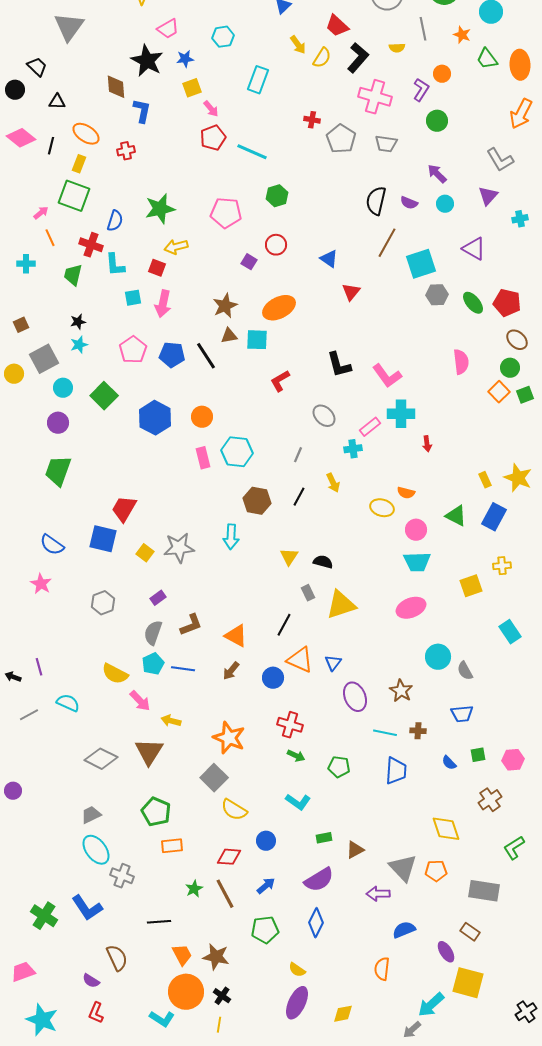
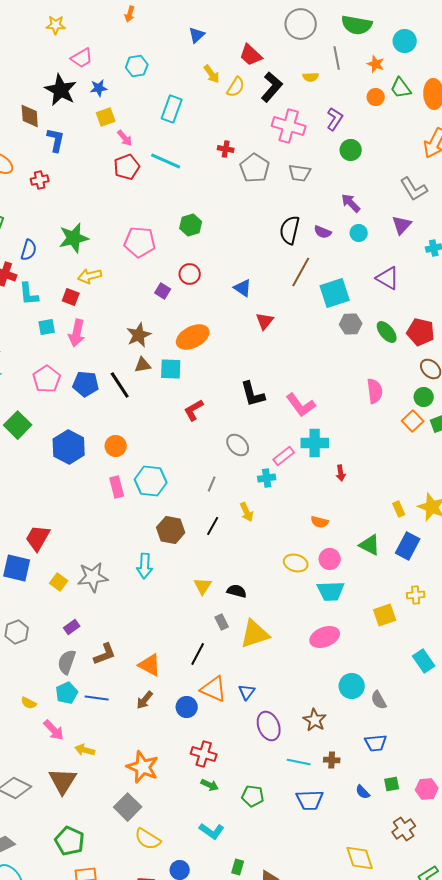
orange circle: (442, 74) -> (376, 97), moved
cyan line: (252, 152) -> (166, 161), moved
yellow ellipse: (382, 508) -> (296, 563), moved
yellow semicircle: (115, 674) -> (29, 703), size x0.6
blue trapezoid: (396, 771) -> (310, 800), turned 84
green rectangle: (324, 838) -> (238, 867), turned -63

